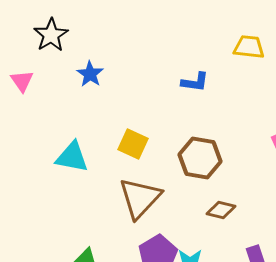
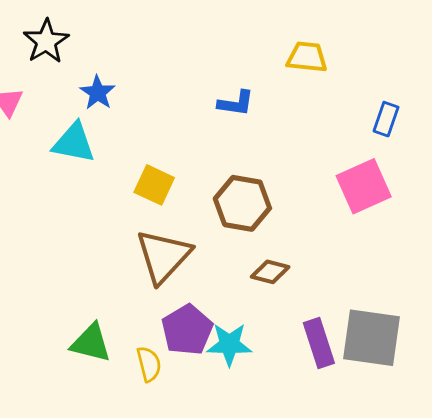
cyan triangle: (72, 157) -> (74, 143), moved

